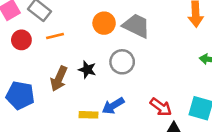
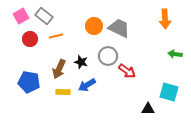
blue arrow: (113, 106) -> (87, 85), moved
red arrow: (161, 107) -> (127, 71), moved
yellow rectangle: (89, 115) -> (63, 92), moved

